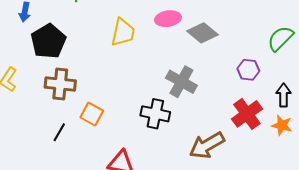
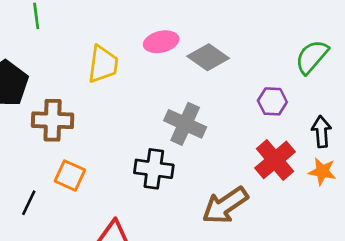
brown cross: (60, 84) -> (53, 120), moved

